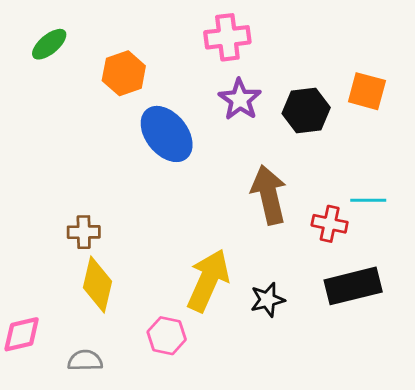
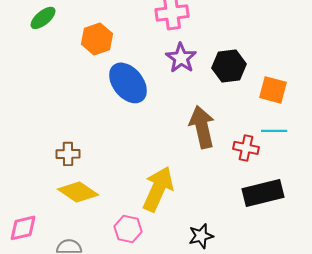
orange square: (367, 91) -> (273, 90), moved
yellow diamond: (98, 285) -> (78, 192), turned -69
black star: (267, 300) -> (201, 236), moved

